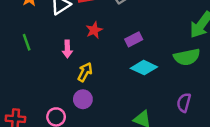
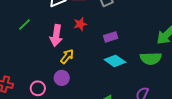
green line: (27, 42) -> (25, 24), turned 56
pink arrow: (67, 49) -> (56, 36), size x1.5

